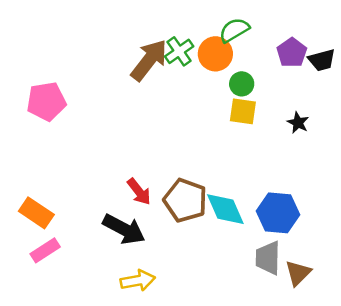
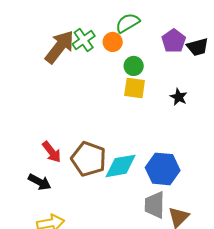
orange circle: (215, 54) -> (113, 42), size x0.7
cyan diamond: (225, 209) -> (121, 166), turned -76
black arrow: (124, 229) -> (40, 182), size x0.7

